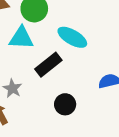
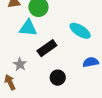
cyan ellipse: (72, 37) -> (80, 31), moved

